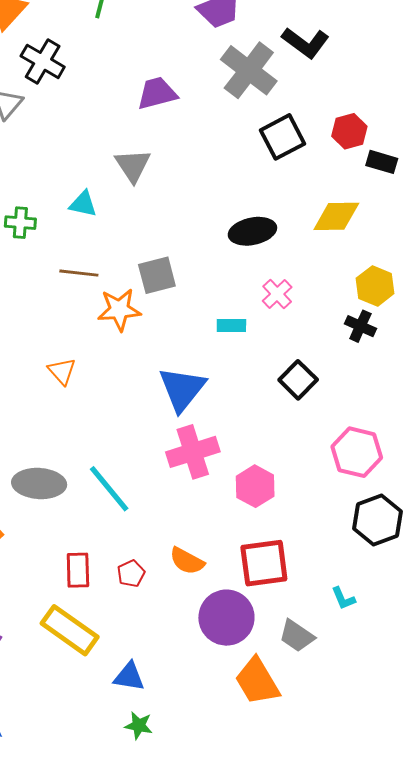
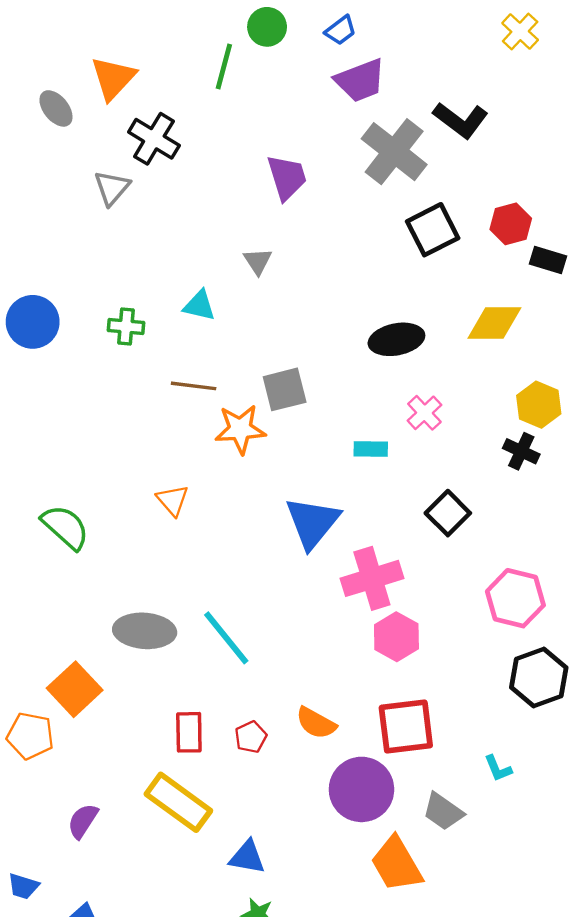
purple trapezoid: (157, 93) -> (287, 177), turned 87
gray triangle: (133, 166) -> (258, 261), size x0.7
pink cross: (193, 452) -> (372, 578), moved

